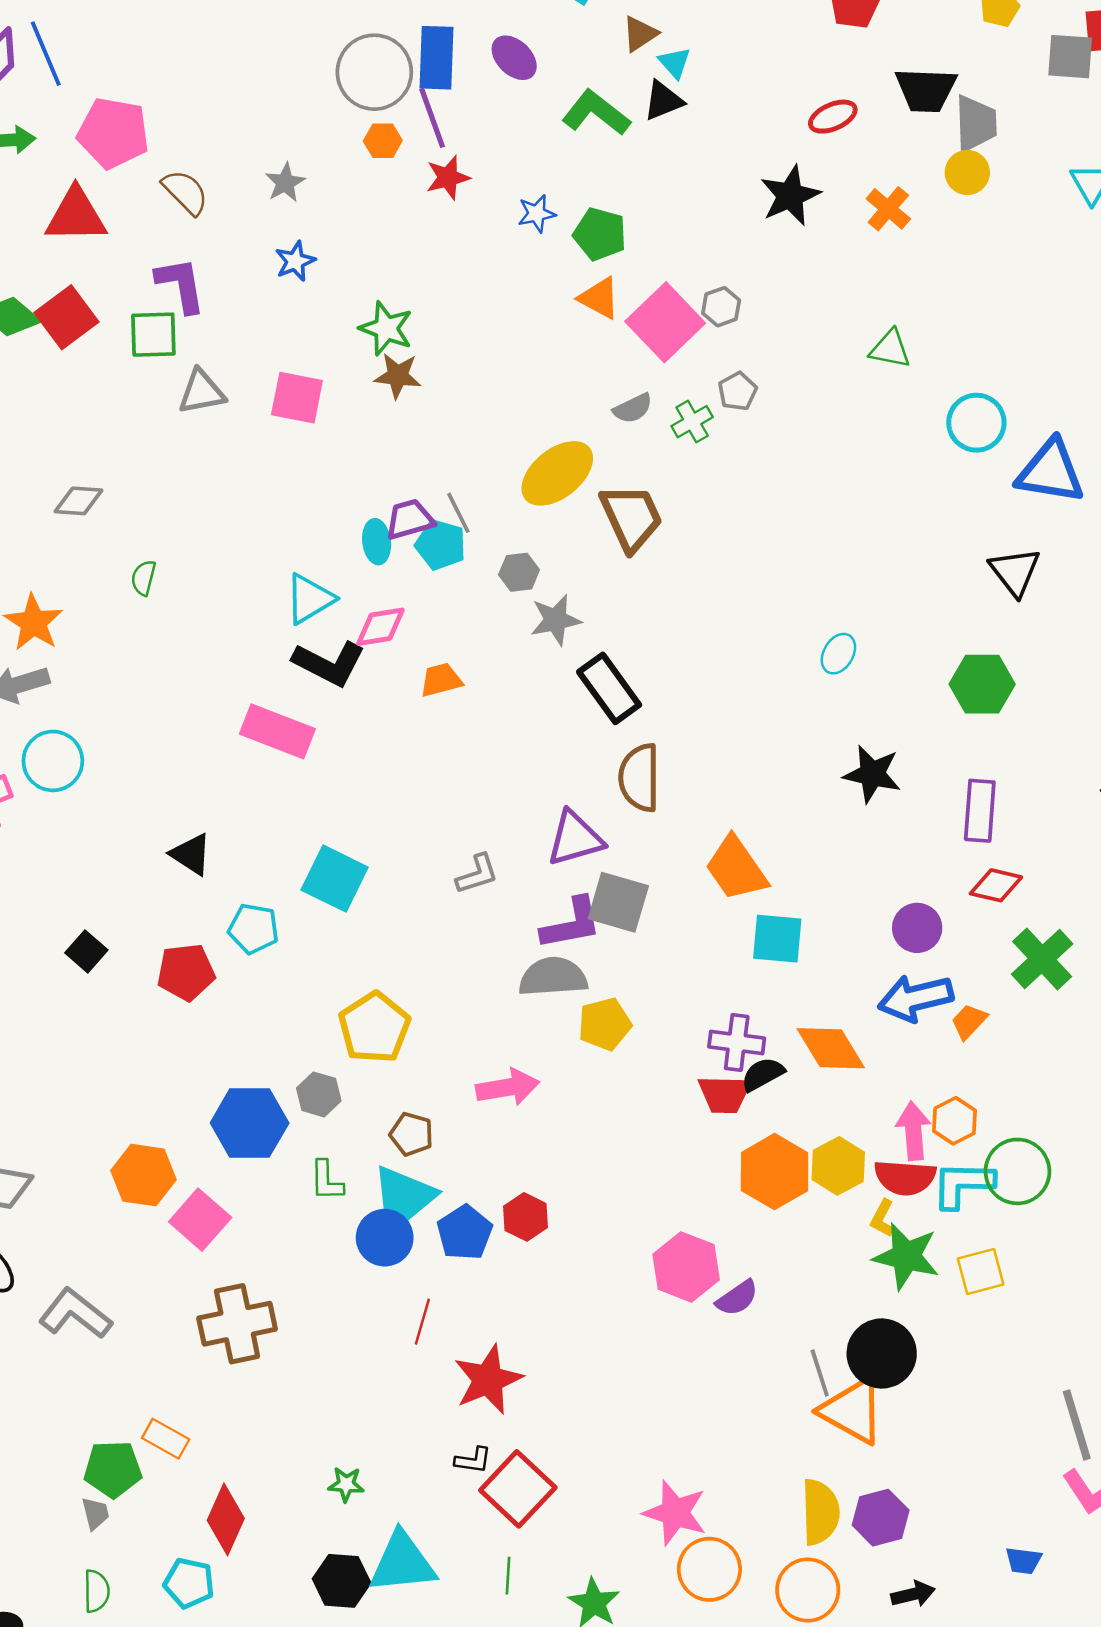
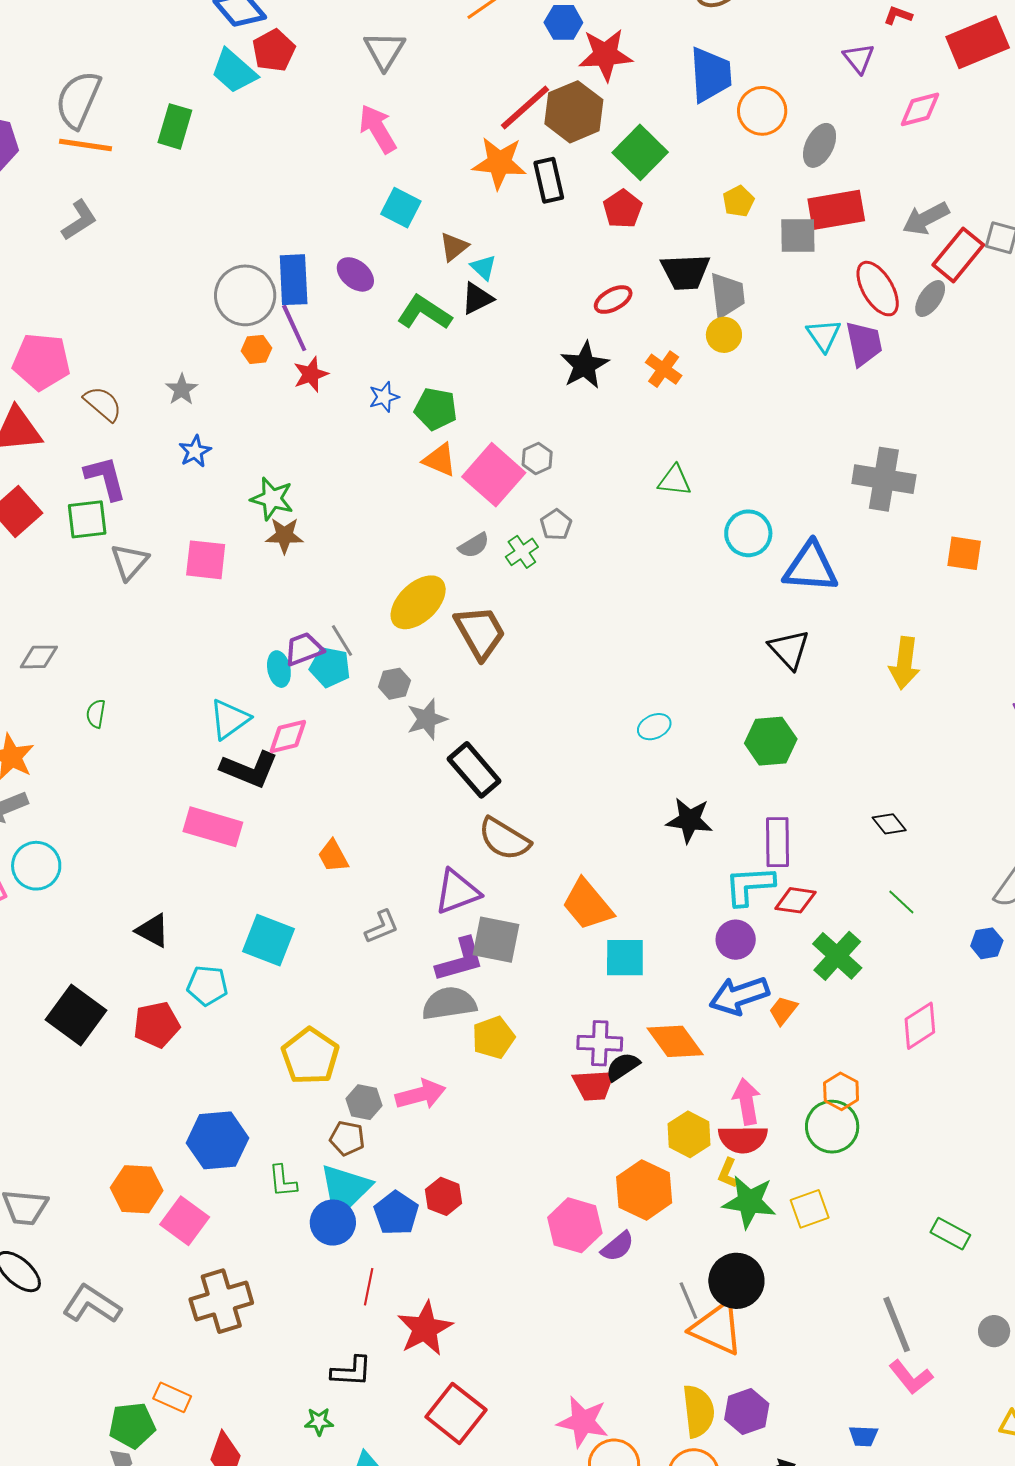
gray triangle: (202, 392) -> (129, 562), turned -33
cyan ellipse: (838, 654) -> (654, 727), turned 40
orange trapezoid: (441, 680) -> (333, 856), moved, turned -99
brown semicircle: (639, 778) -> (504, 839), turned -54
black square: (86, 951) -> (76, 1015), size x1.8
gray hexagon: (319, 1094) -> (364, 1102), moved
orange hexagon: (955, 1121) -> (841, 1091), moved
orange hexagon: (775, 1172) -> (644, 1190), moved
cyan L-shape: (963, 1184) -> (749, 886), moved
black L-shape: (473, 1460) -> (351, 1371), moved, size x1.4

